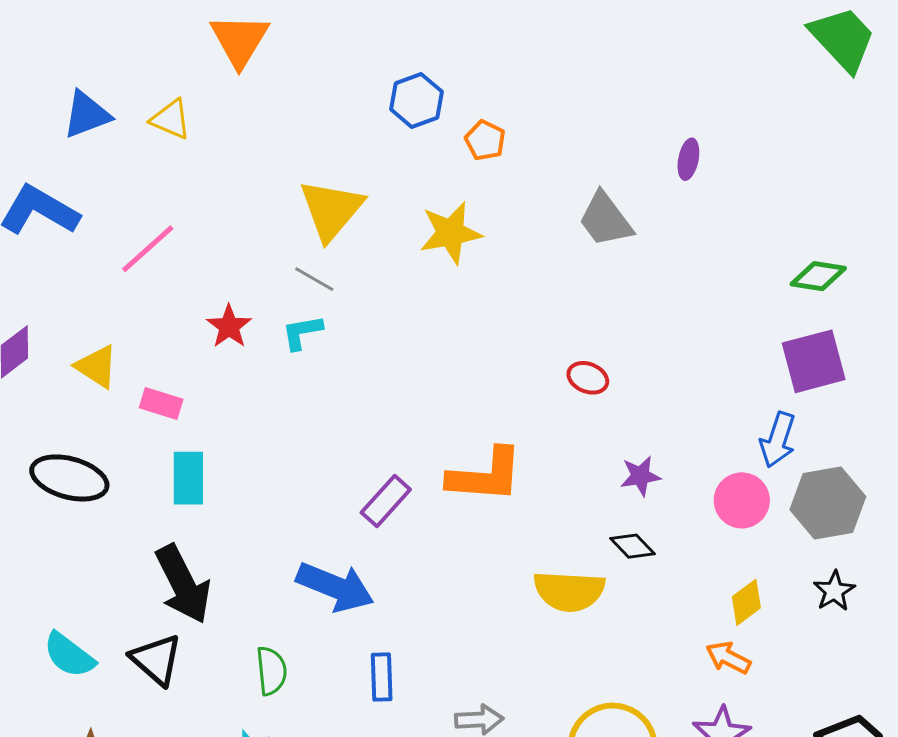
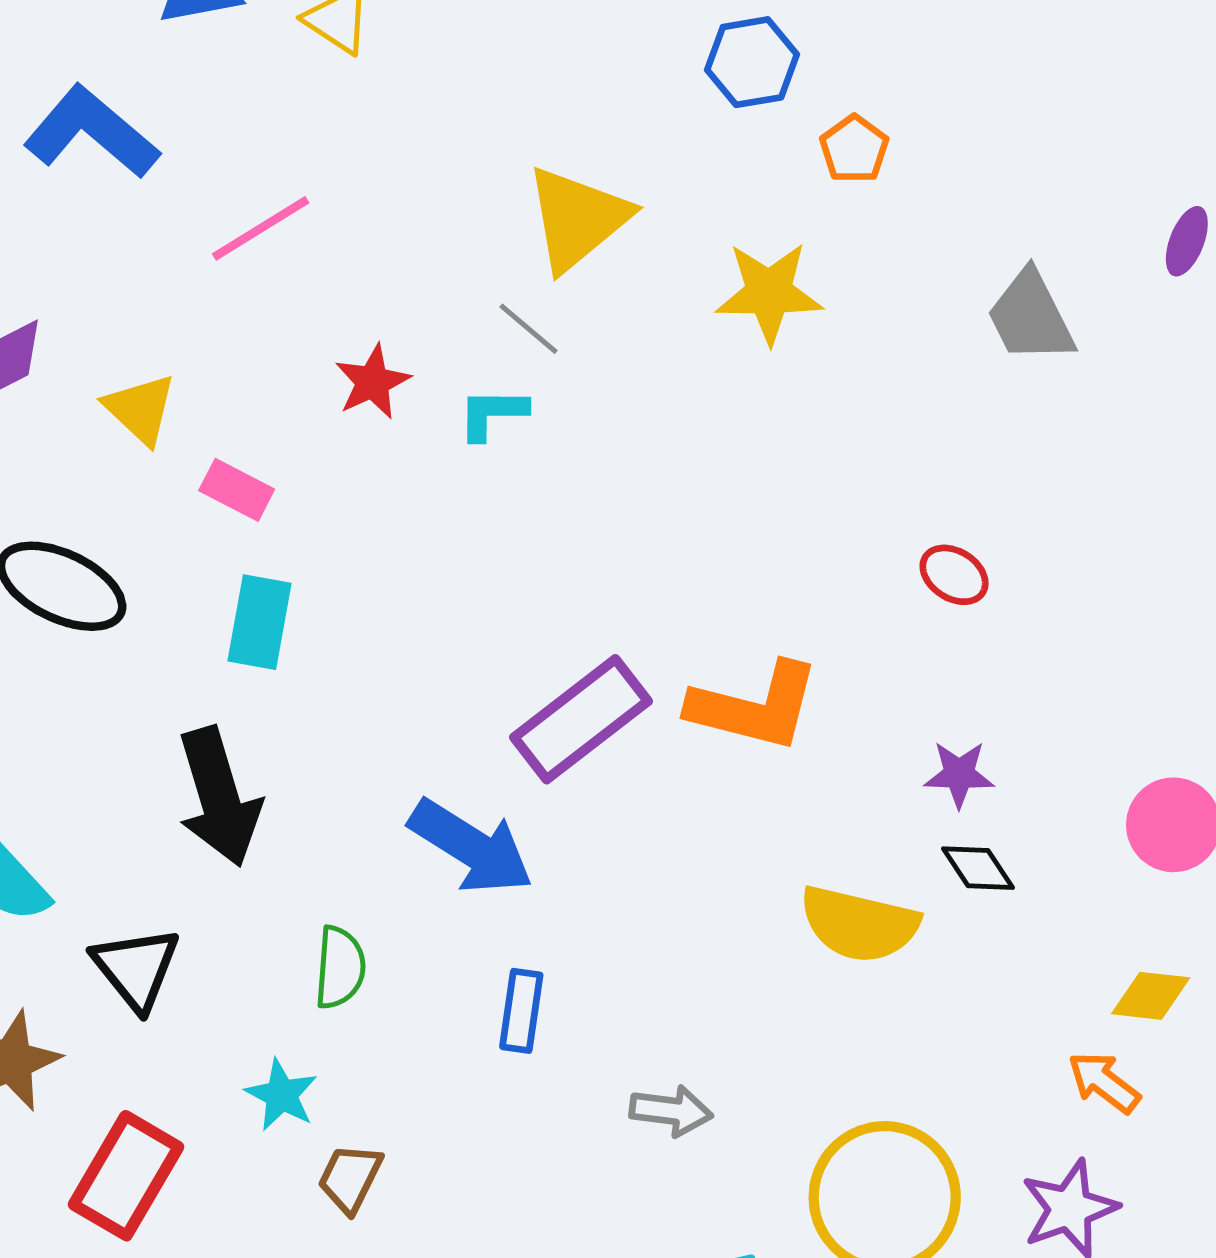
purple star: (640, 476) -> (959, 774), moved
purple rectangle: (386, 501) -> (581, 719), size x1.5
yellow diamond: (746, 602) -> (1151, 996), turned 33
black triangle: (156, 660) -> (136, 968), moved

